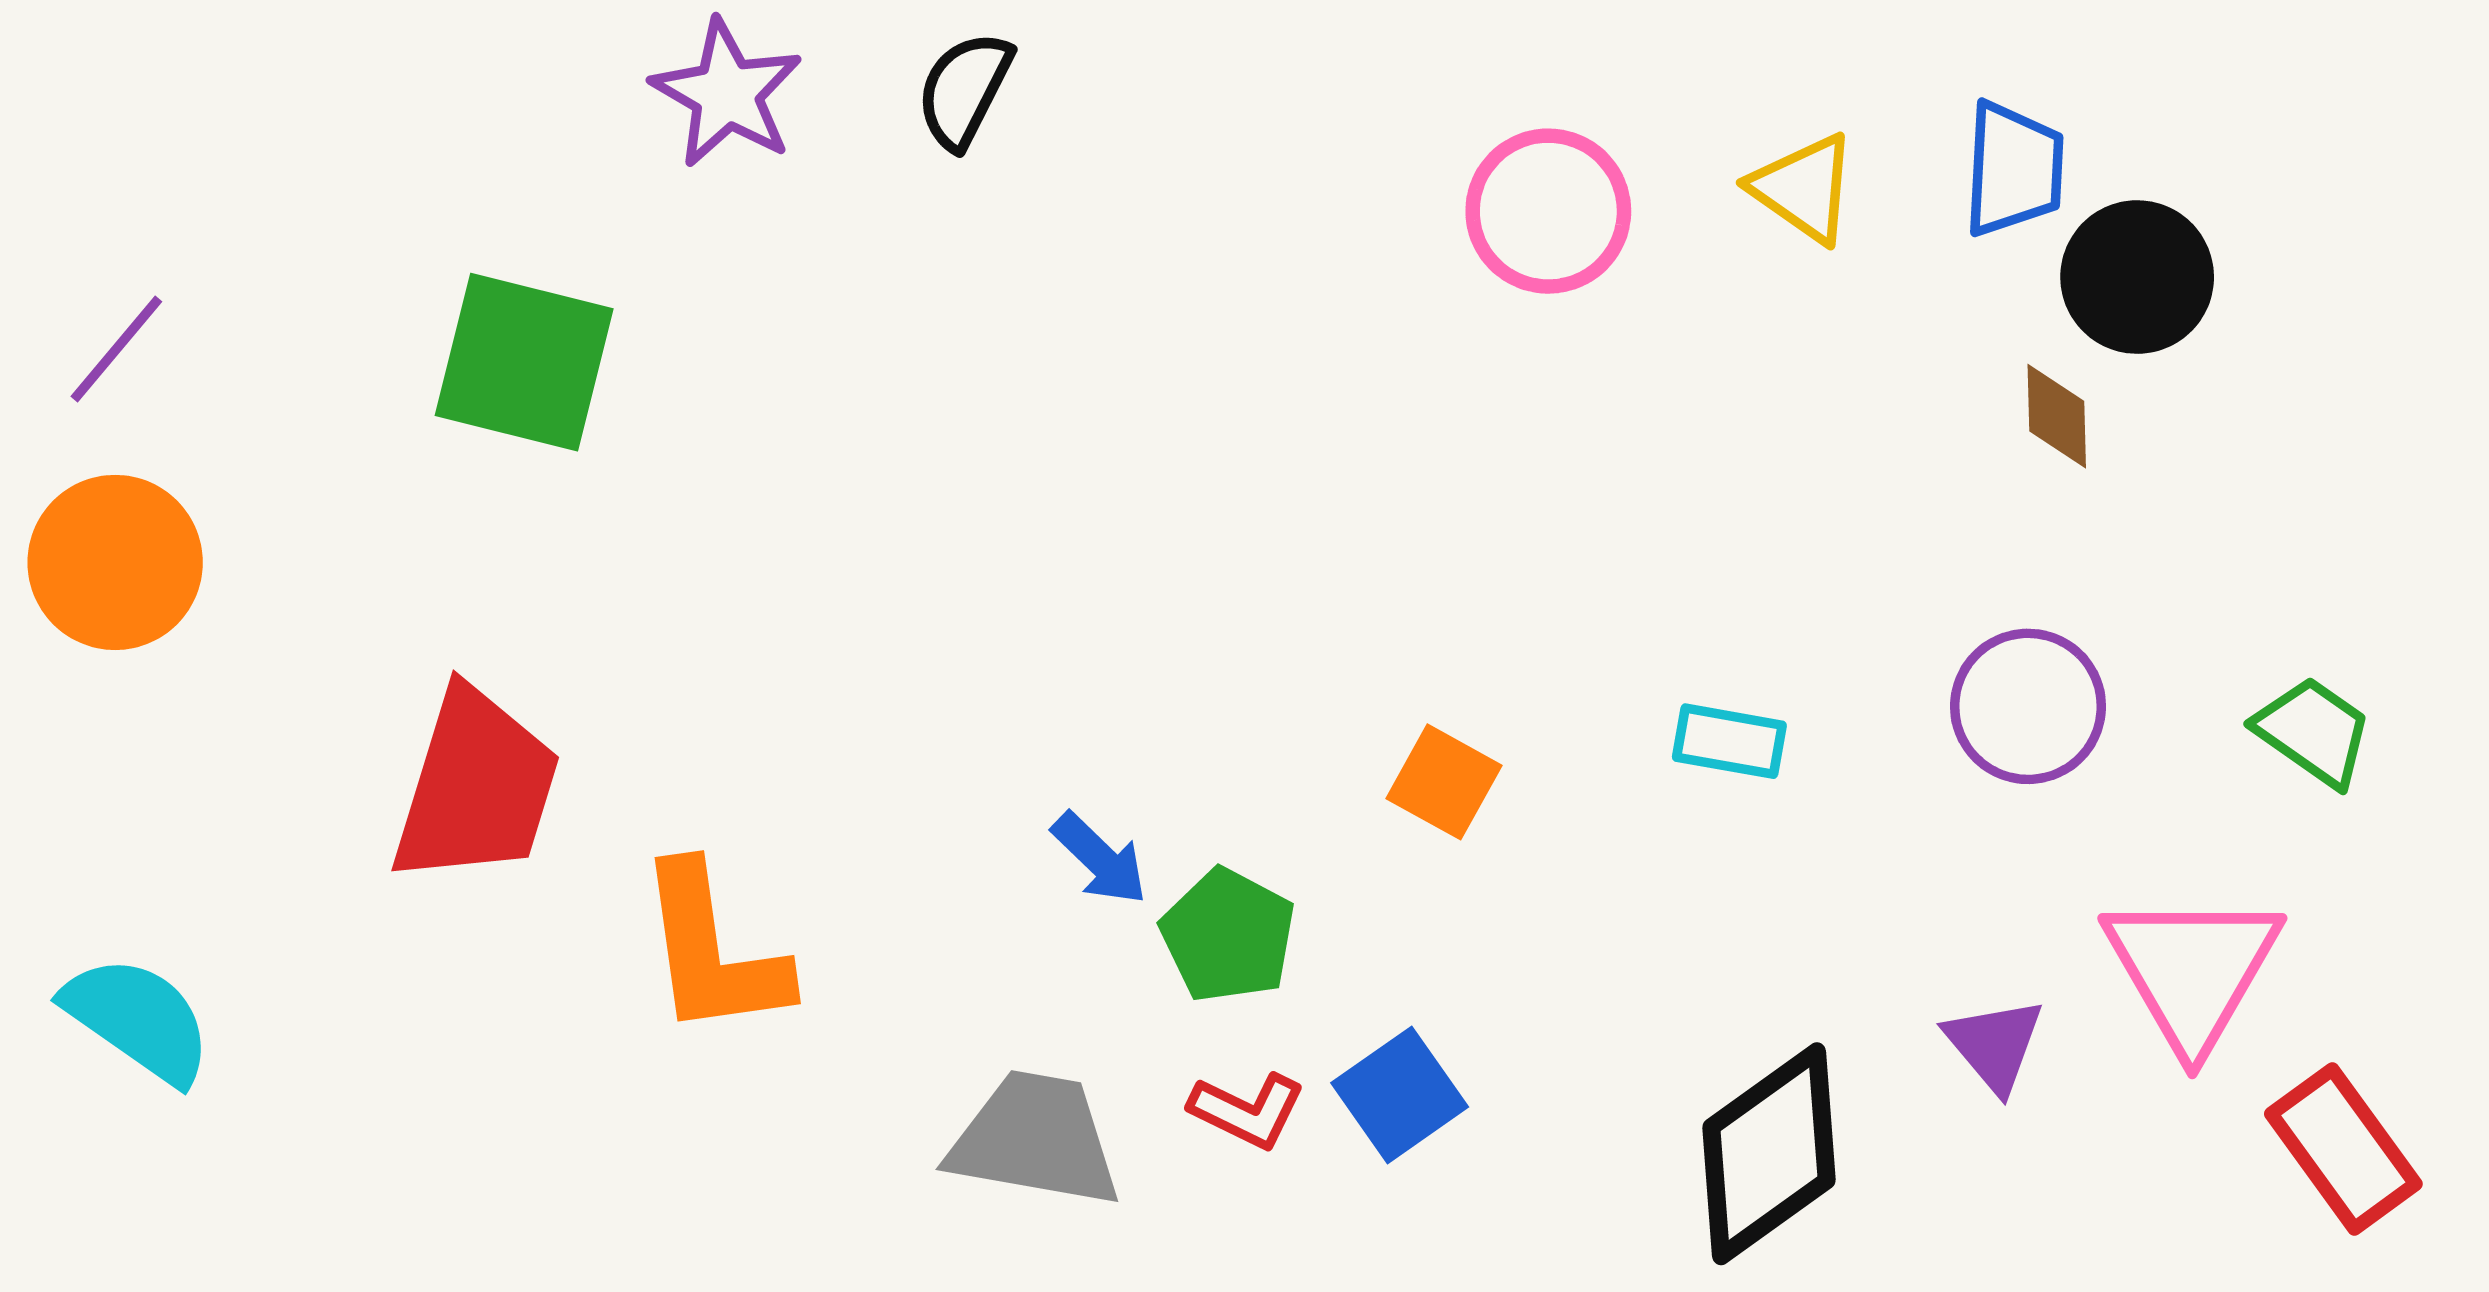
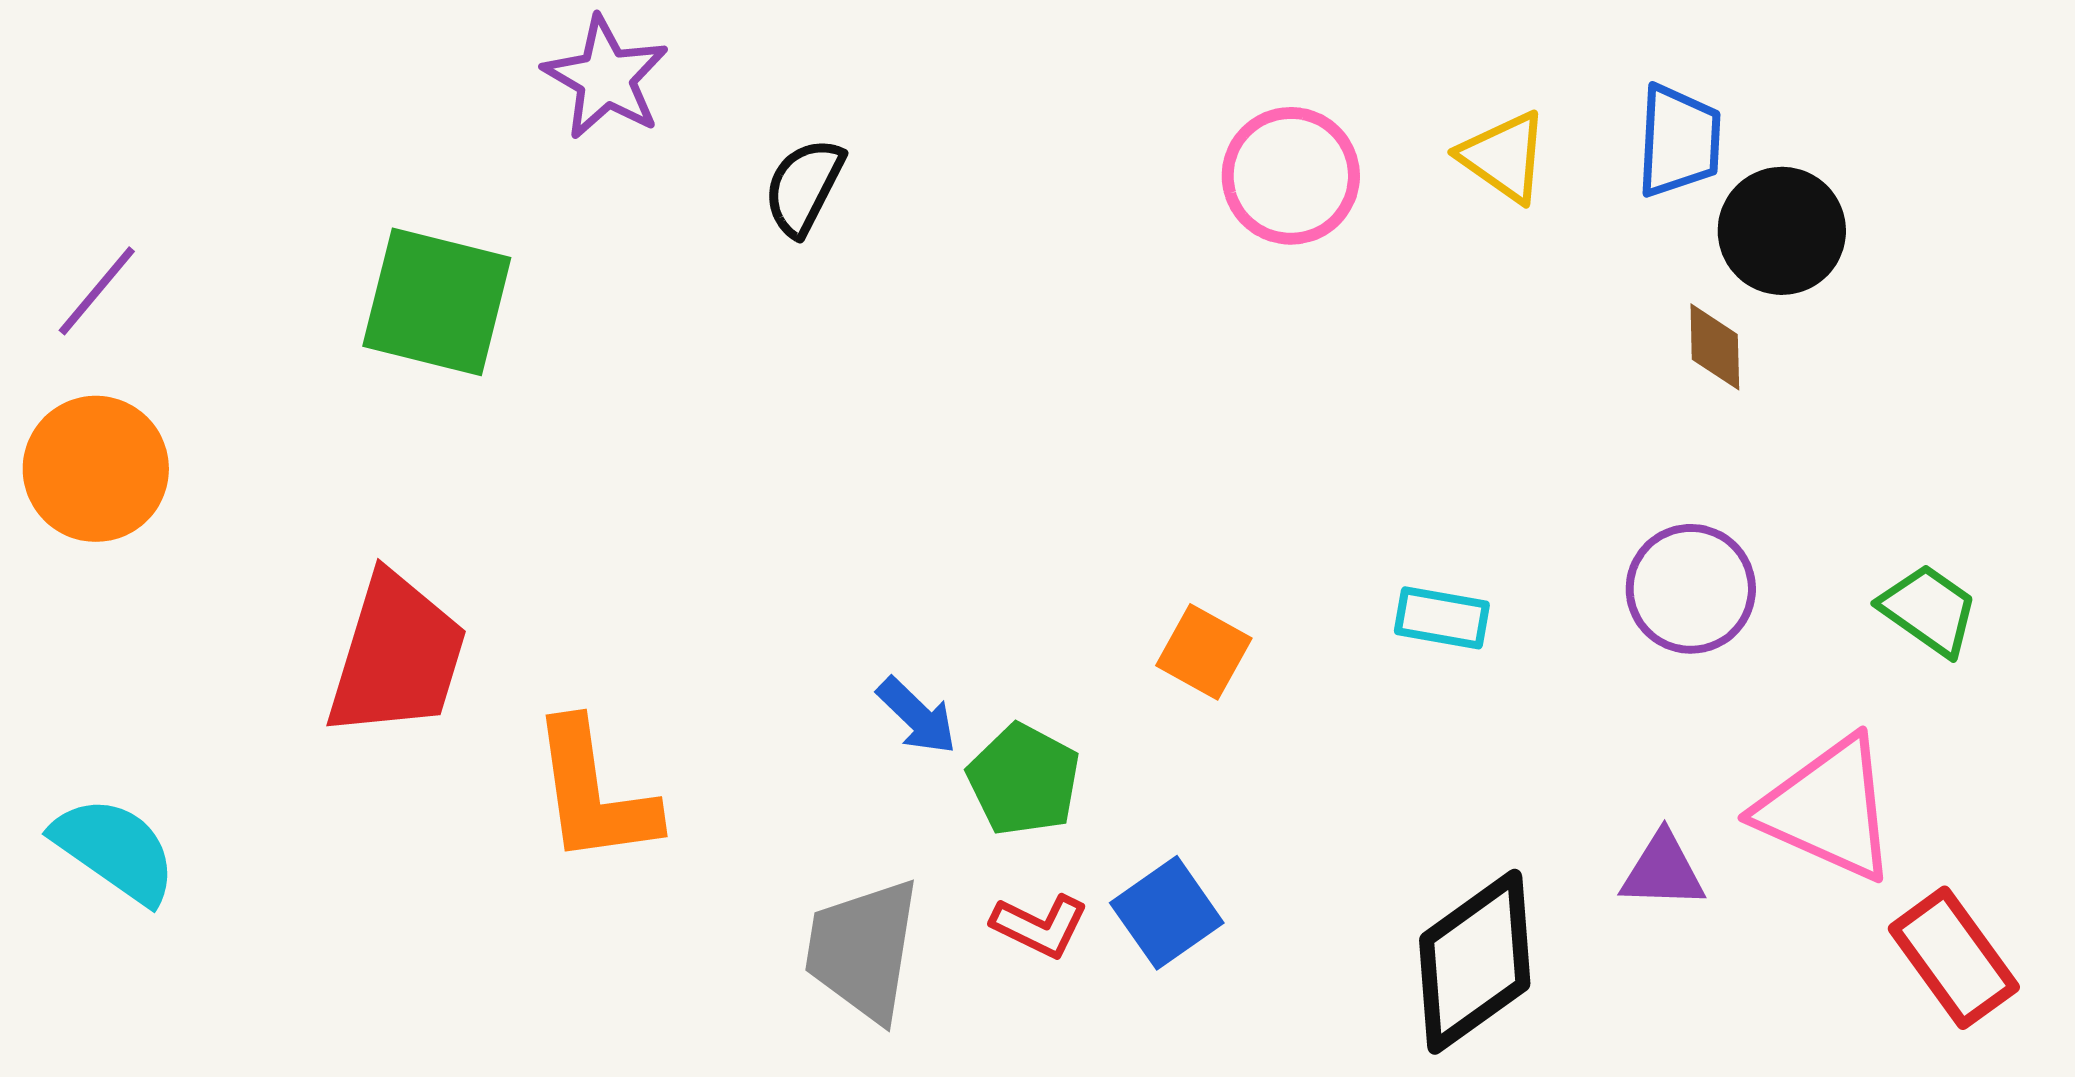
black semicircle: (964, 90) -> (804, 187), moved
pink triangle: (2192, 970) -> (1828, 809), turned -36
purple triangle: (1994, 1045) -> (1663, 871), turned -48
gray trapezoid: (1035, 1139) -> (863, 950), turned -91

